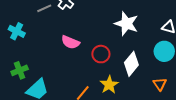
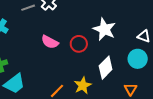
red circle: (101, 54) -> (79, 44), moved

